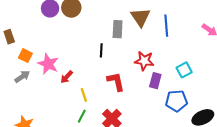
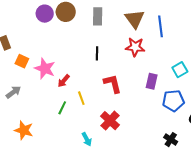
gray rectangle: (118, 29) -> (98, 16), moved
red star: (144, 61) -> (135, 47), moved
gray arrow: (22, 77) -> (13, 92), moved
green line: (82, 116) -> (62, 108), moved

